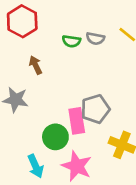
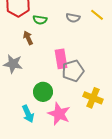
green semicircle: (71, 41) -> (40, 20), moved
pink rectangle: (77, 121) -> (61, 59), moved

